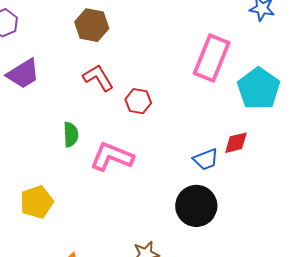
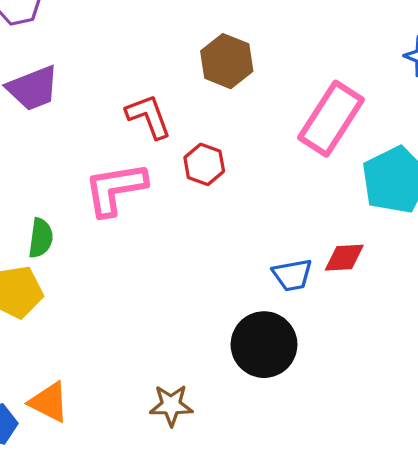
brown hexagon: (92, 25) -> (227, 61), moved
green semicircle: (71, 134) -> (41, 238), moved
pink L-shape: (112, 157) -> (115, 189), moved, turned -42

